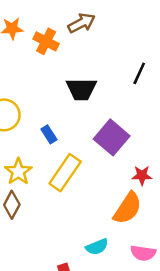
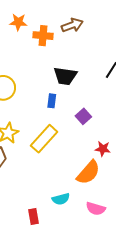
orange cross: (46, 41) -> (43, 36), turned -30
blue rectangle: (49, 134) -> (52, 101), moved, turned 32
purple square: (112, 137) -> (83, 116), size x0.6

